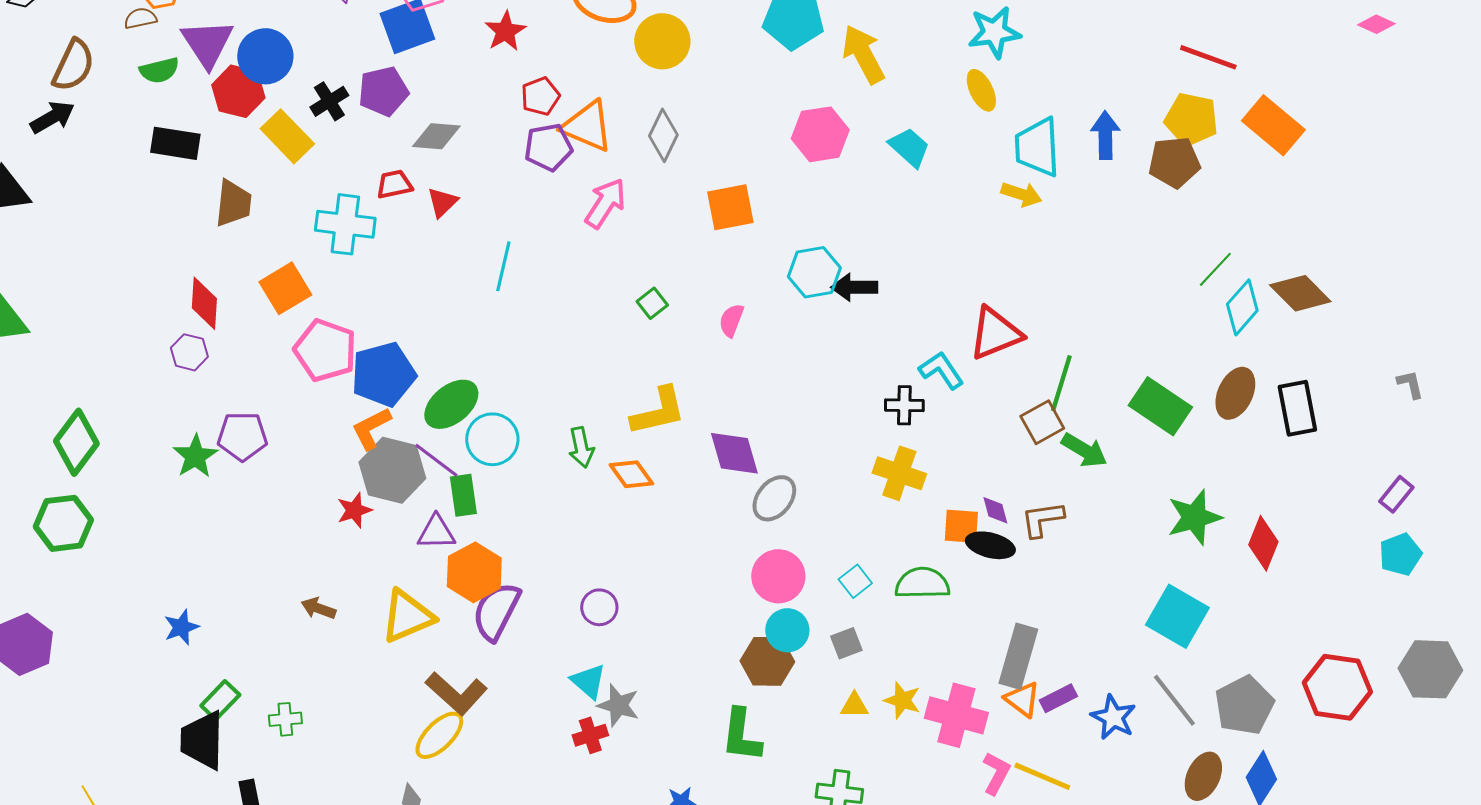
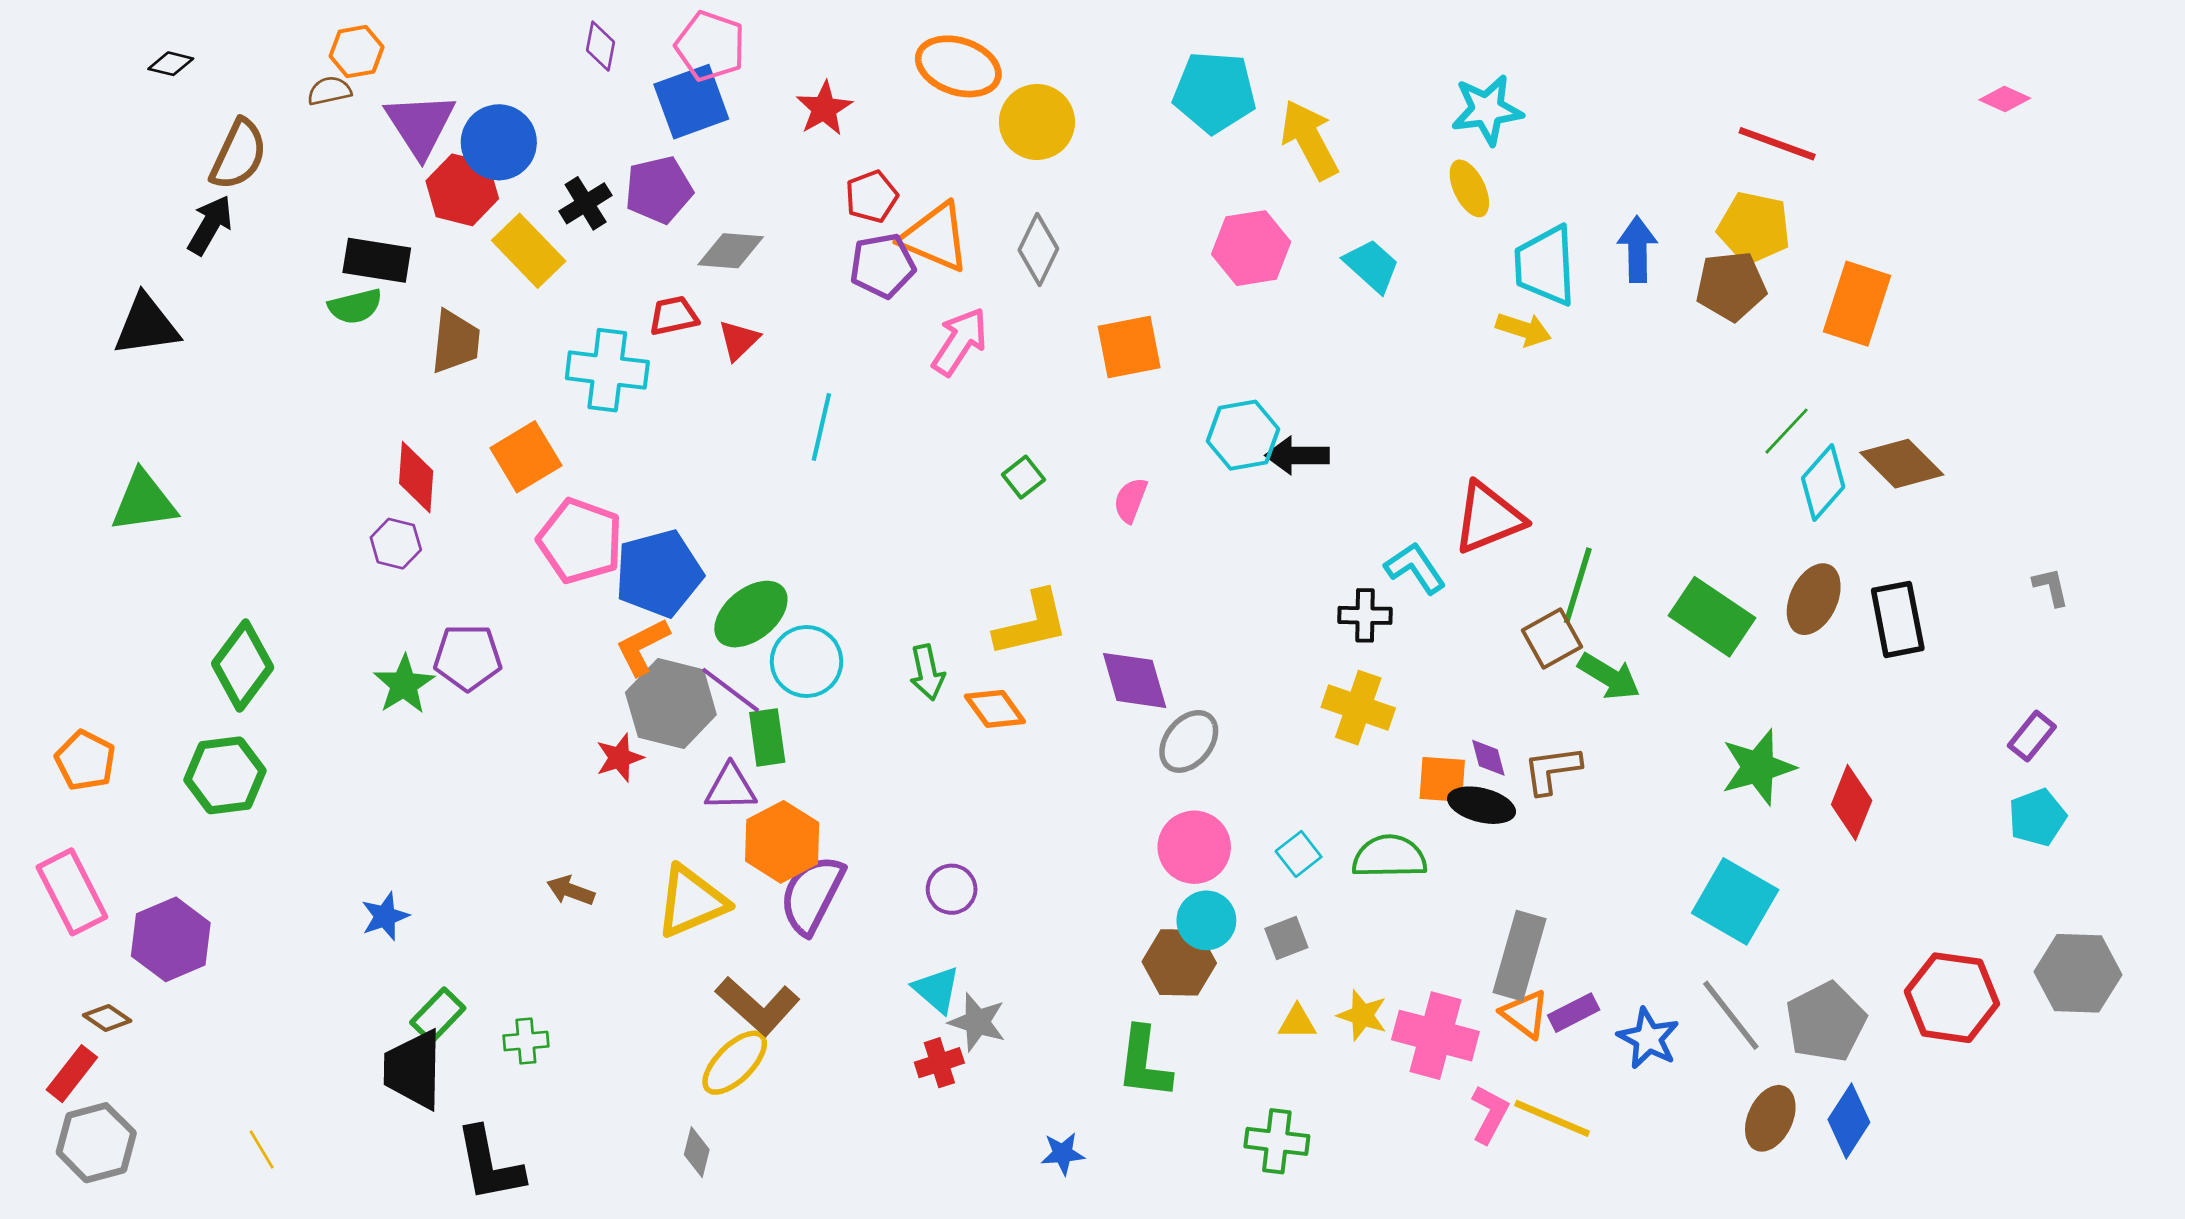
green semicircle: (159, 70) -> (355, 306), moved
black arrow: (52, 117) -> (210, 225), turned -30
orange rectangle: (1273, 125) -> (1857, 304), moved, turned 68

